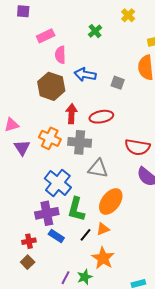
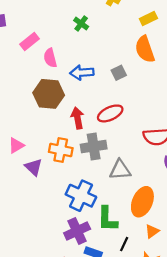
gray square: (118, 83) -> (119, 73), turned -32
orange triangle: (103, 229) -> (152, 231), moved

